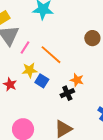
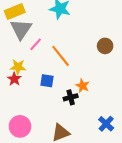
yellow star: (30, 70) -> (18, 67), moved
blue square: (42, 81) -> (47, 81), turned -32

